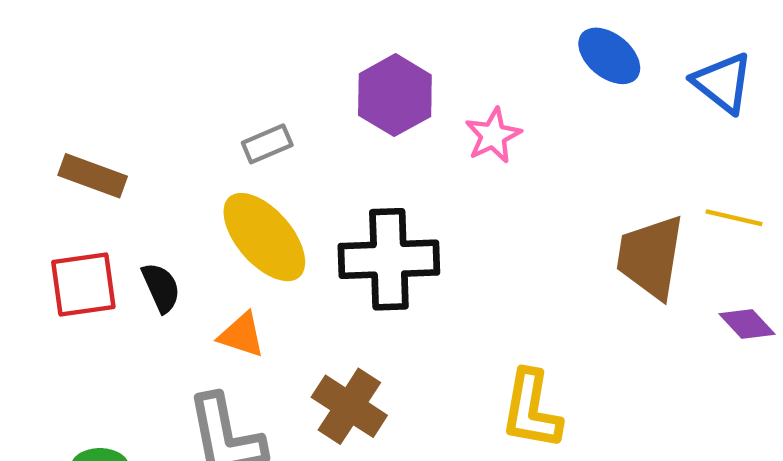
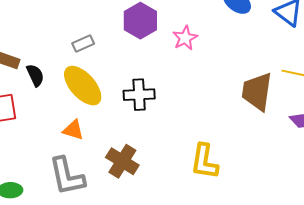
black cross: (389, 259) -> (139, 95), size x0.7
black semicircle: (161, 288) -> (35, 75), moved

